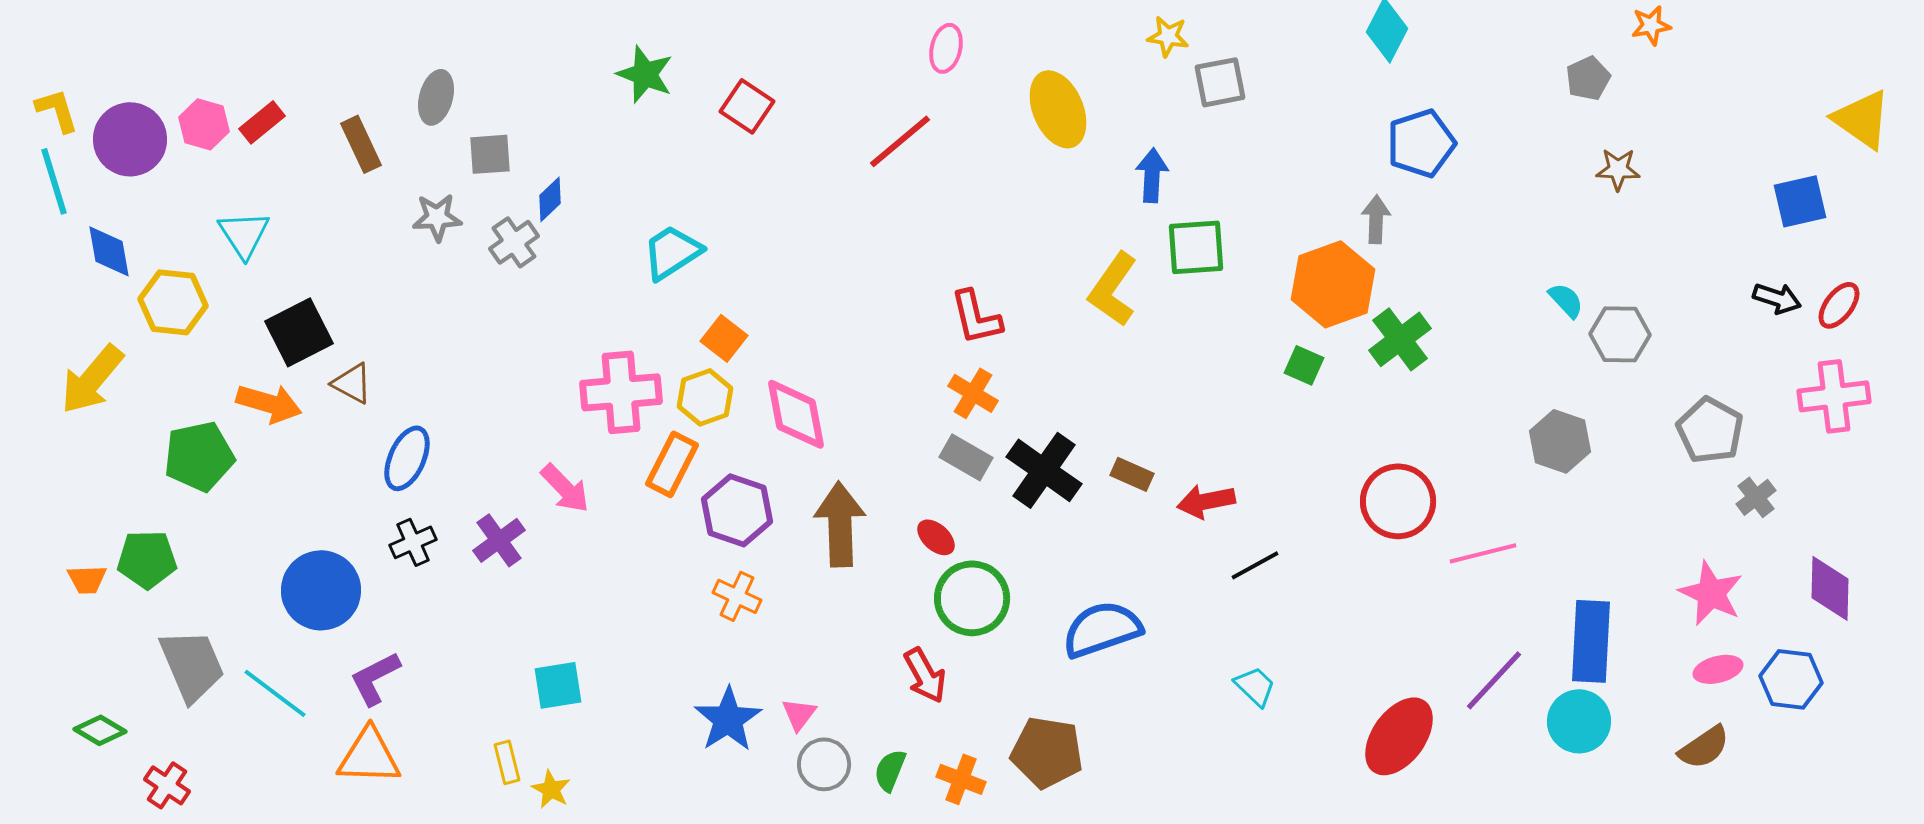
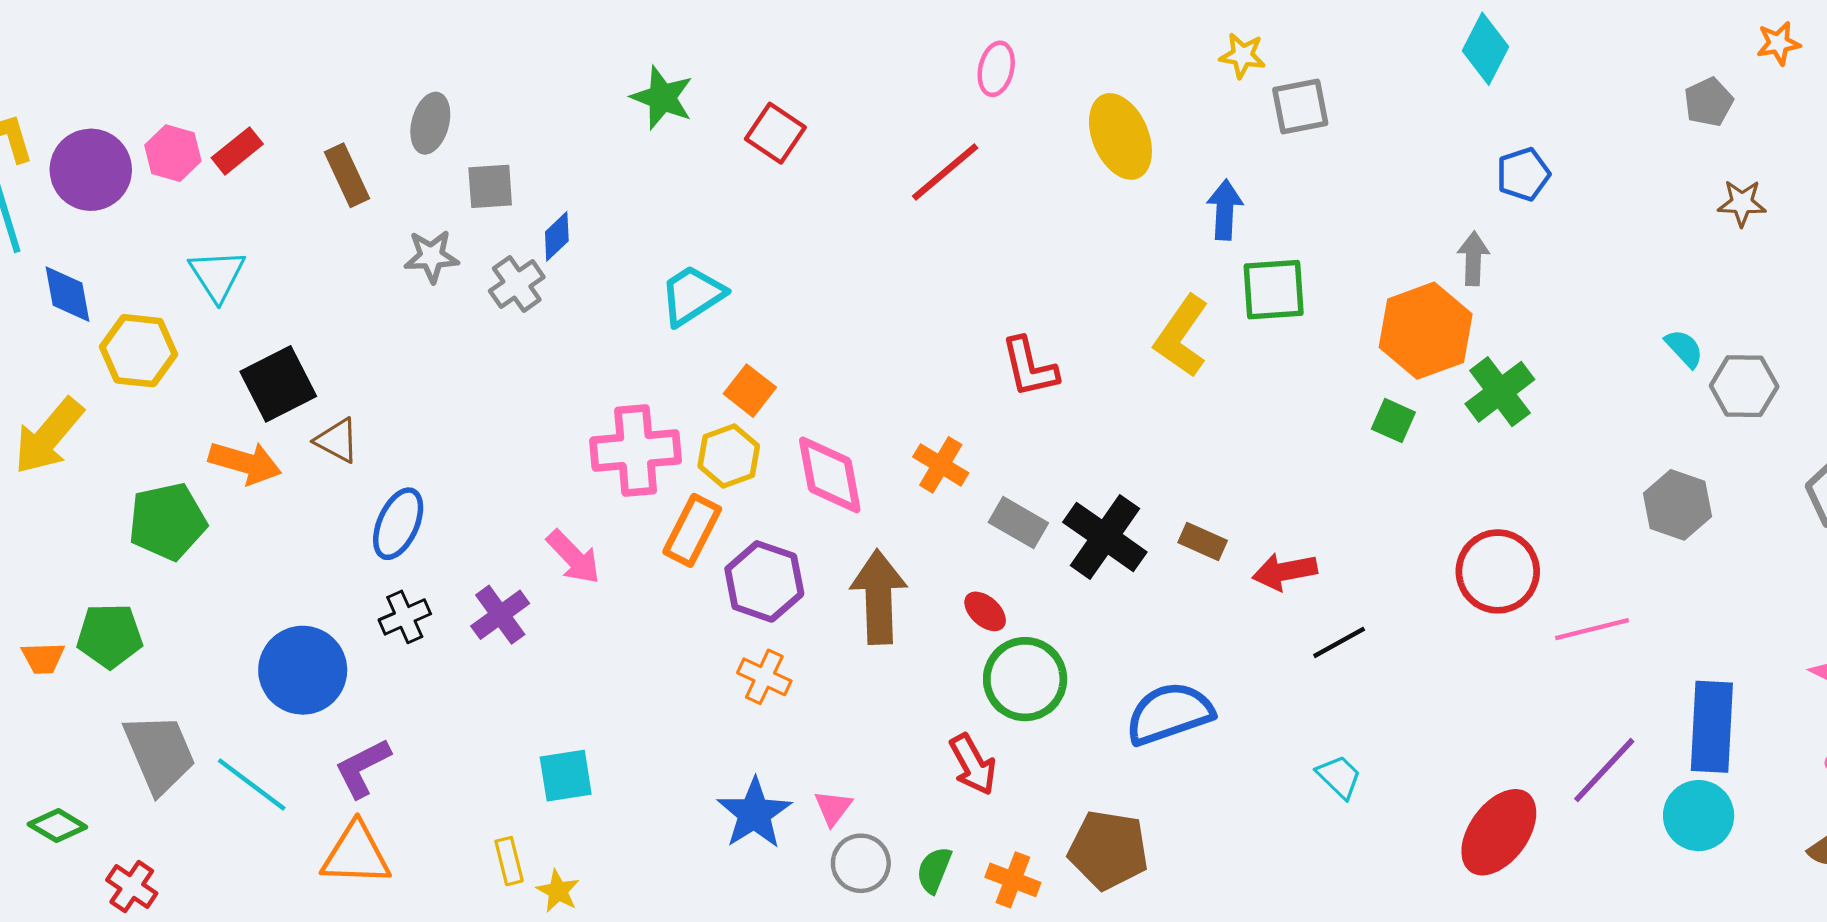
blue pentagon: (1421, 143) -> (1523, 174), size x0.7
orange cross: (973, 393) -> (941, 465), moved

